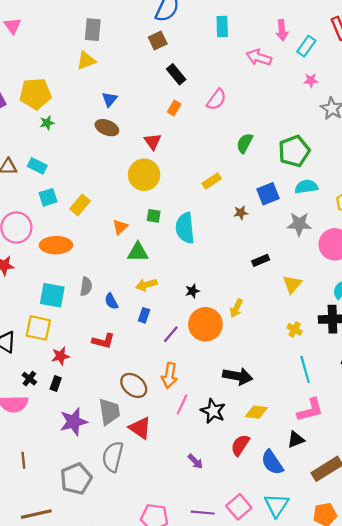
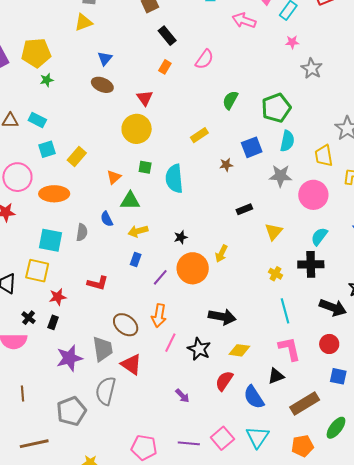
cyan semicircle: (306, 187) -> (287, 141), turned 110
blue semicircle: (111, 301) -> (107, 219), moved
pink L-shape: (310, 410) -> (289, 349), turned -88

